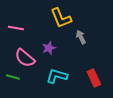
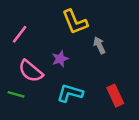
pink line: (16, 28) -> (20, 34), turned -63

